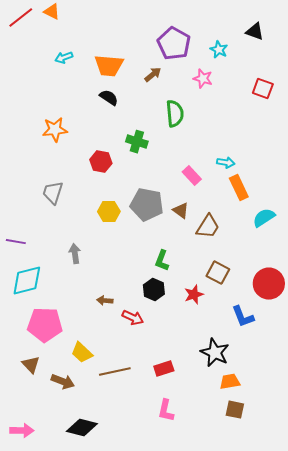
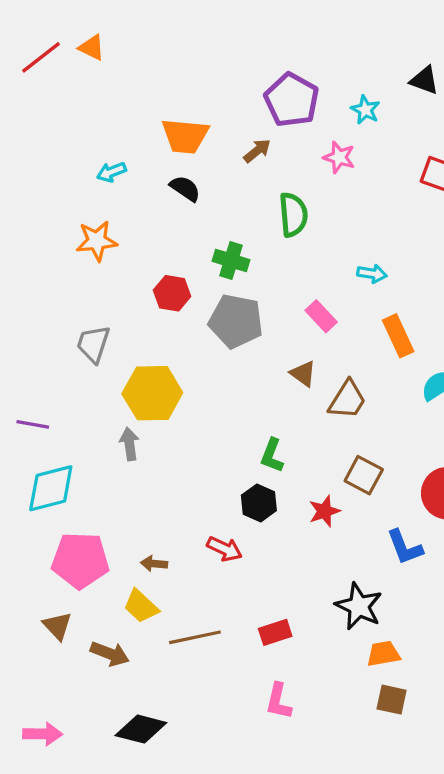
cyan arrow: (64, 58) -> (111, 172), moved
cyan arrow: (226, 163) -> (372, 274), moved
gray pentagon: (147, 205) -> (236, 321), moved
yellow hexagon: (109, 212) -> (152, 393), moved, size x1.6
brown arrow: (105, 301) -> (154, 564), moved

